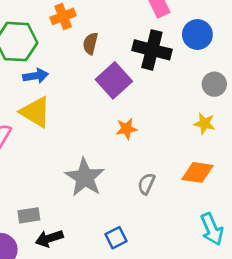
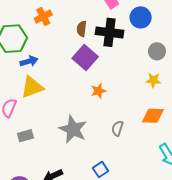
brown semicircle: (90, 43) -> (82, 29), moved
yellow triangle: (35, 112) -> (32, 87), turned -45
gray rectangle: (29, 215) -> (25, 136), moved

